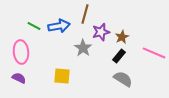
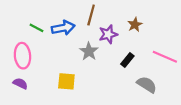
brown star: (122, 37) -> (135, 25), moved
gray semicircle: (123, 79) -> (147, 85), moved

